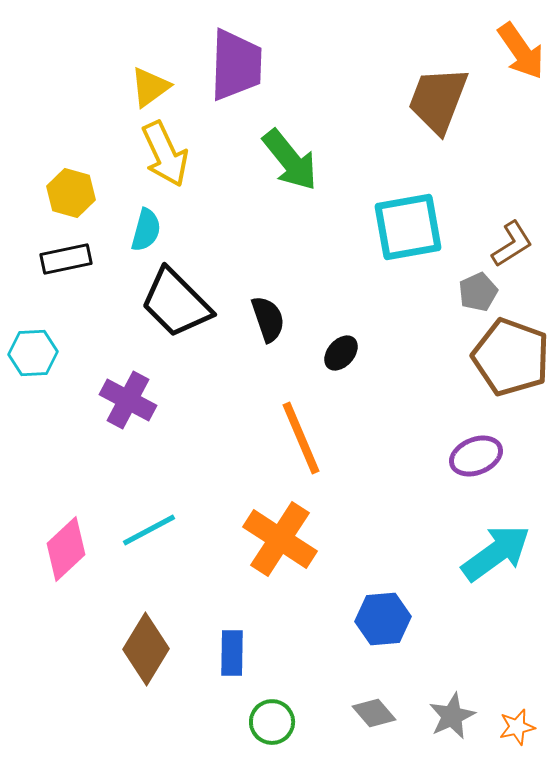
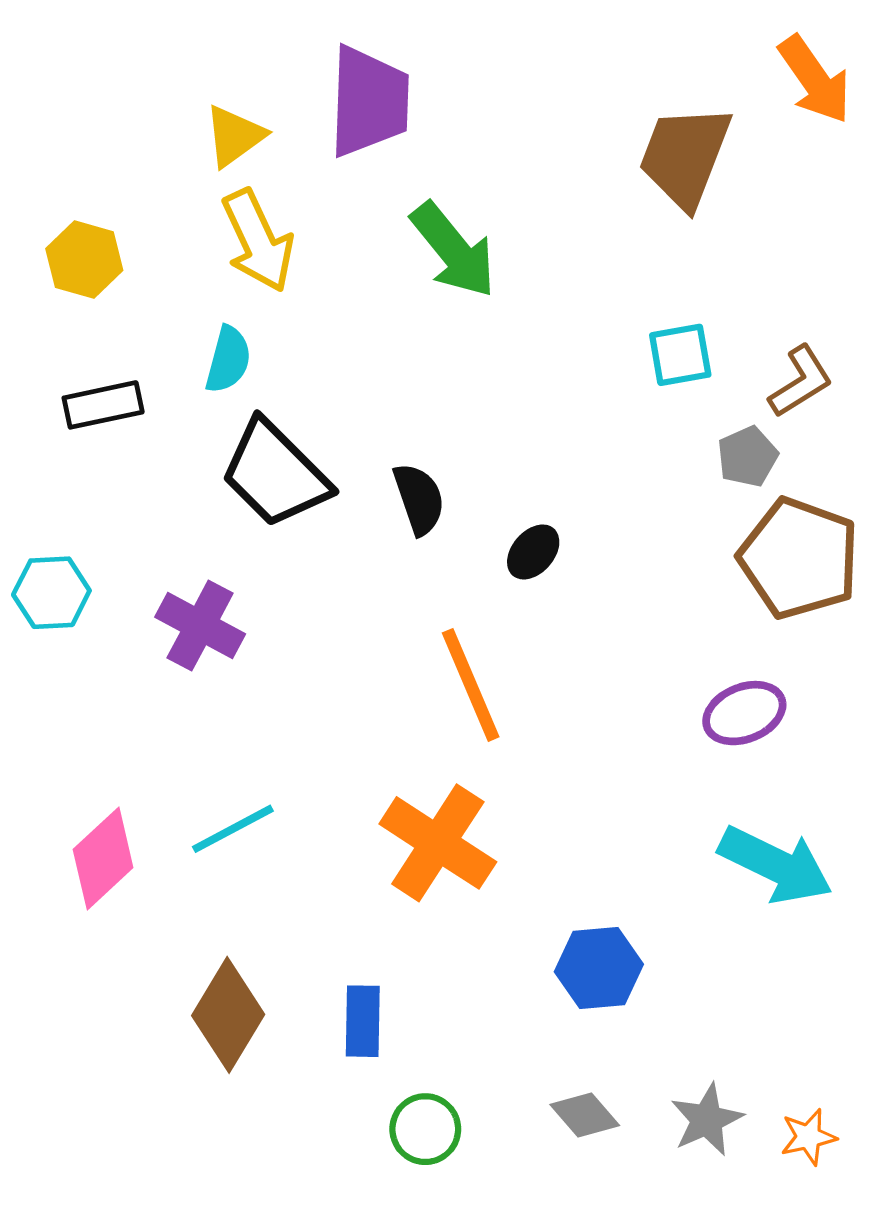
yellow hexagon: (71, 193) -> (84, 260), moved
cyan square: (408, 227) -> (680, 355), moved, size x0.6
cyan hexagon: (33, 353) -> (51, 593), moved
cyan arrow: (496, 553) -> (776, 865), turned 62

